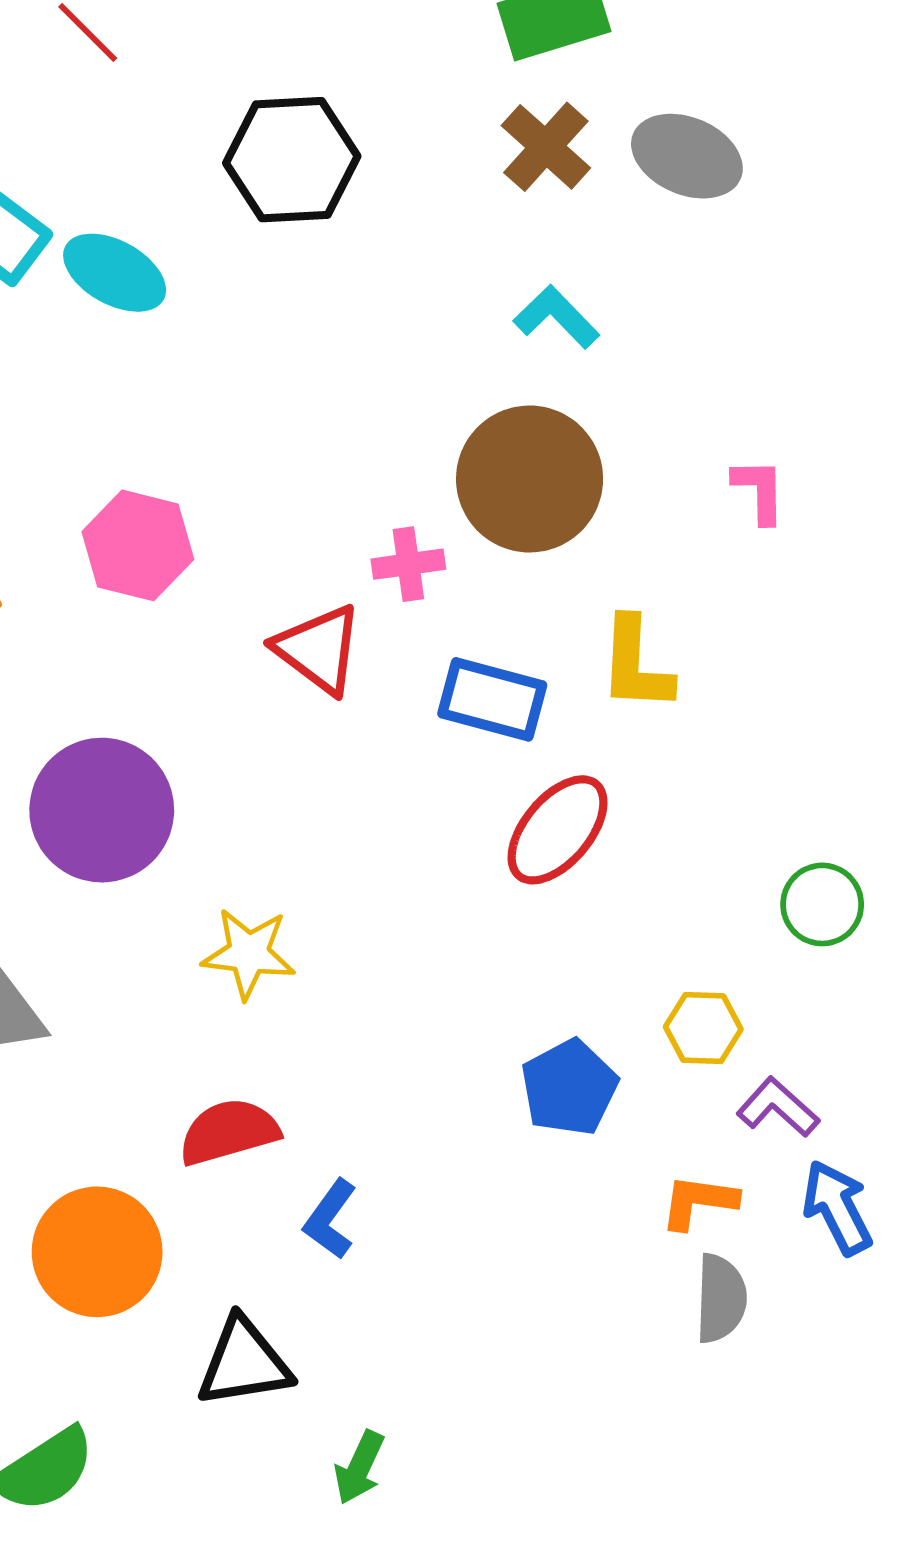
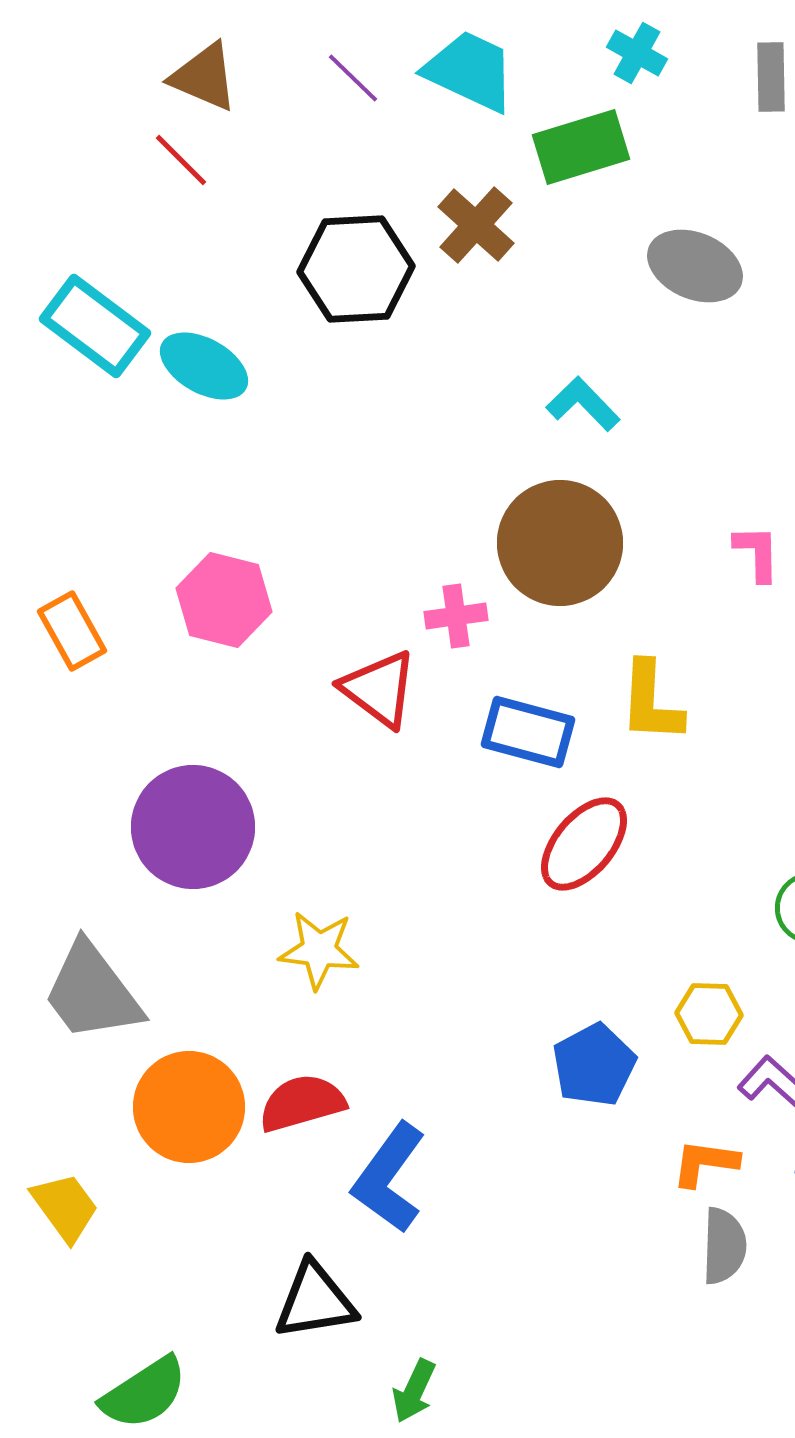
brown cross: (546, 147) -> (476, 225), moved
blue L-shape: (330, 1219) -> (389, 1178), size x1.6
orange circle: (97, 1252) -> (189, 1107), moved

